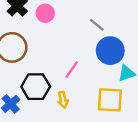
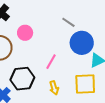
pink circle: (45, 13) -> (25, 33), moved
yellow arrow: (63, 100) -> (54, 88), moved

